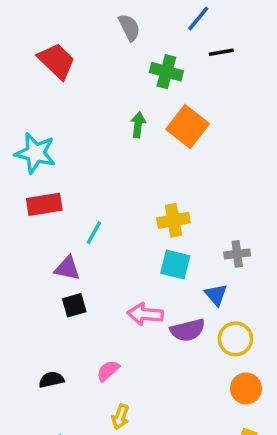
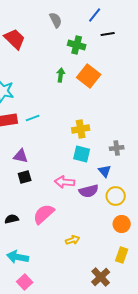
cyan line: (94, 233) -> (33, 118), moved, turned 40
pink semicircle: (108, 371) -> (44, 214), size x1.6
yellow arrow: (120, 417) -> (73, 240), moved, turned -128

